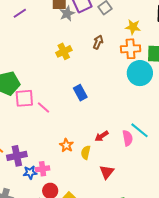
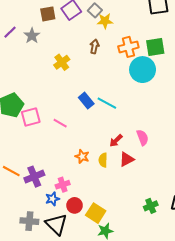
gray star: (67, 14) -> (32, 36), moved
yellow star: (133, 27) -> (105, 21), moved
pink line: (43, 108) -> (60, 123), moved
cyan line: (139, 130) -> (107, 103), moved
blue star: (30, 172) -> (52, 199), moved
red triangle: (107, 172) -> (127, 159), moved, turned 35

